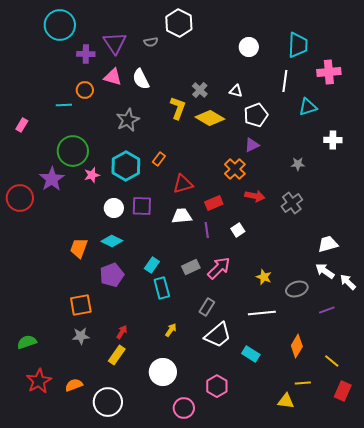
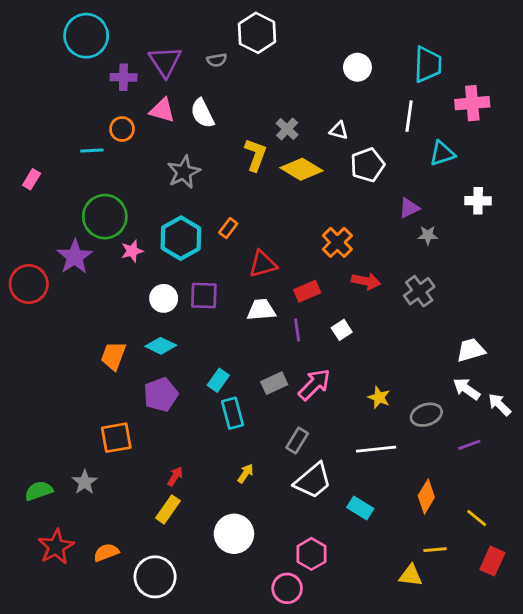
purple triangle: (252, 145) -> (409, 208), moved
gray star: (81, 336) -> (85, 482), moved, turned -30
pink circle: (184, 408) -> (287, 588), moved

